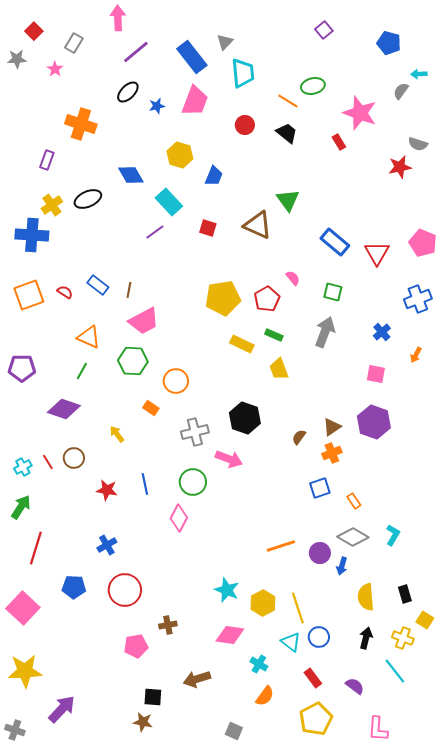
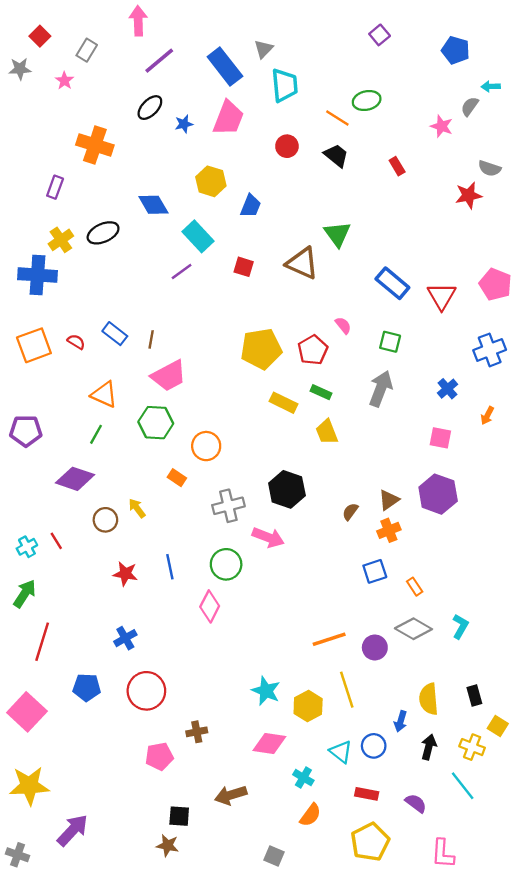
pink star: (360, 113) -> (442, 126), moved, size x0.6
brown circle: (74, 458) -> (105, 520), moved
blue arrow: (342, 566) -> (401, 721), moved
yellow line: (298, 608) -> (347, 690), moved
red rectangle: (313, 678) -> (367, 794), turned -42

